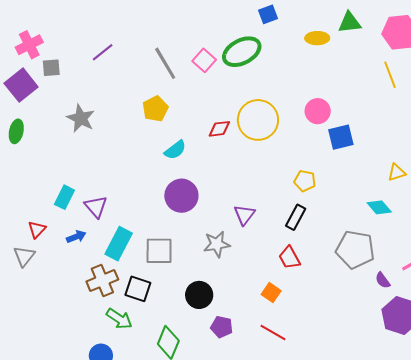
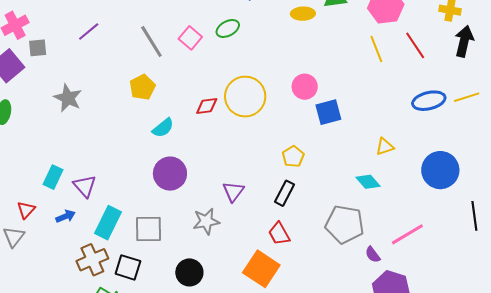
green ellipse: (242, 52) -> (228, 28), size x0.6
yellow pentagon: (305, 181) -> (293, 157), turned 30
orange square: (271, 293) -> (261, 269), size x1.8

